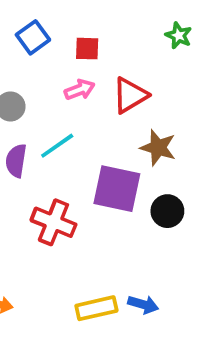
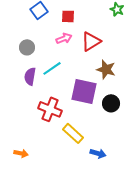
yellow rectangle: (96, 308) -> (73, 133), moved, turned 55

